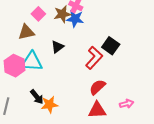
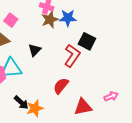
brown star: (62, 14) -> (50, 20), moved
blue star: (75, 19) -> (68, 18), moved
red semicircle: (97, 87) -> (61, 86), moved

